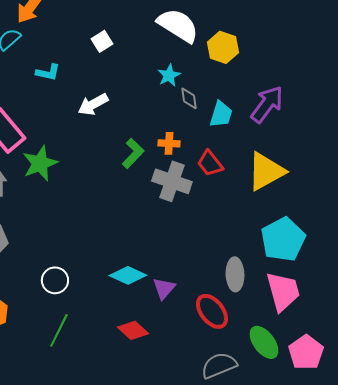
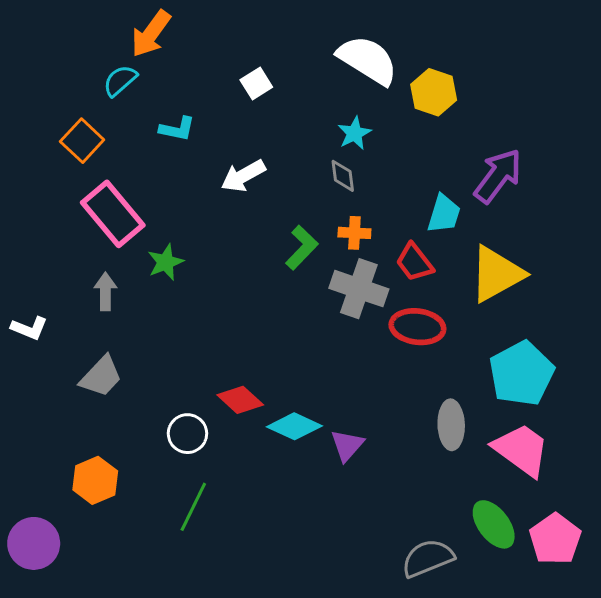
gray diamond: (189, 98) -> (343, 176), moved
cyan trapezoid: (221, 114) -> (444, 214), moved
green star: (40, 163) -> (166, 262), size x0.7
pink trapezoid: (283, 291) -> (521, 450), turned -39
red ellipse: (212, 311) -> (417, 327), moved, turned -45
red diamond: (133, 330) -> (240, 400), moved

